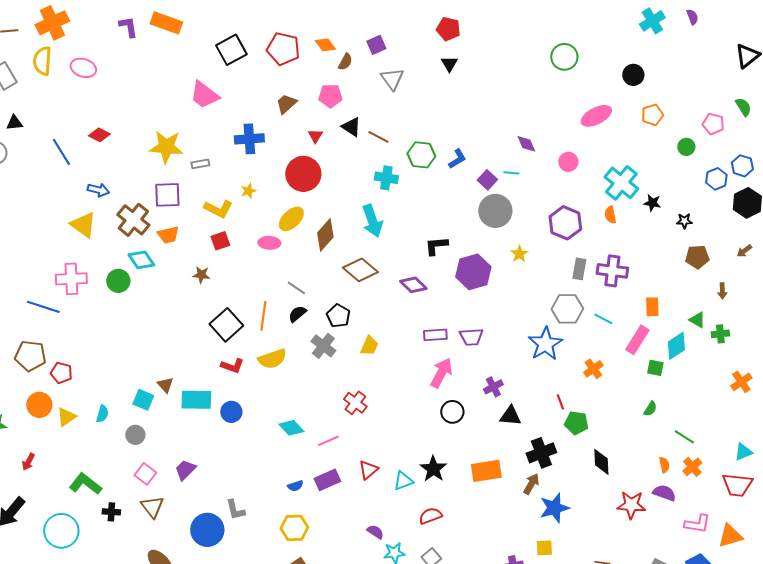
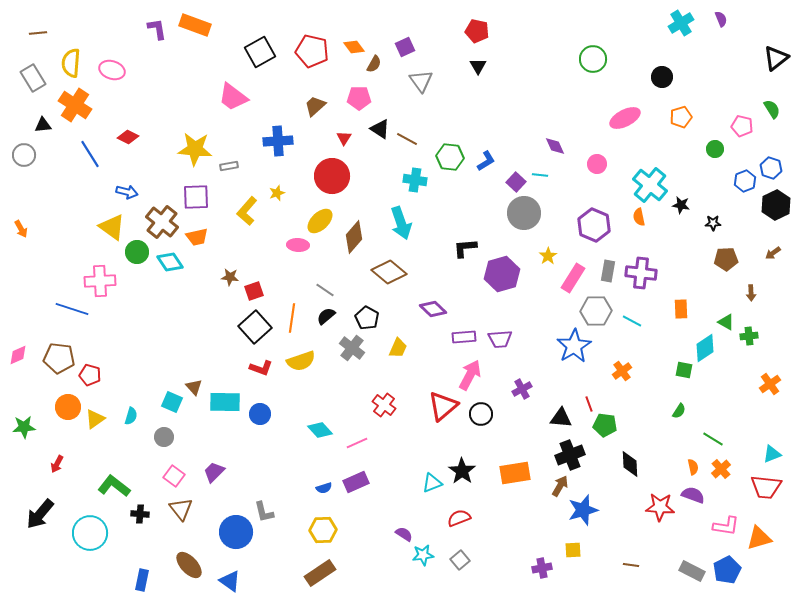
orange cross: (52, 23) -> (75, 105), moved, turned -32
yellow L-shape: (218, 209) -> (247, 211), turned 104
red square: (220, 241) -> (254, 291), moved
green circle: (118, 281) -> (137, 252), moved
purple diamond: (413, 285) -> (433, 309), moved
pink rectangle: (637, 340) -> (573, 278), moved
black triangle: (510, 416) -> (561, 418), moved
red triangle: (368, 470) -> (443, 406), moved, size x1.5

